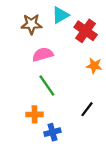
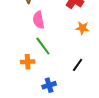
pink semicircle: (43, 54) -> (39, 20), turned -84
orange cross: (35, 114) -> (28, 62), moved

